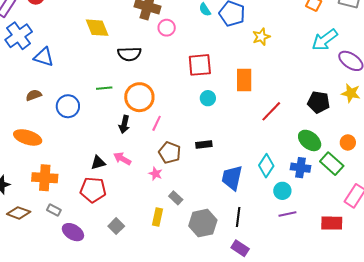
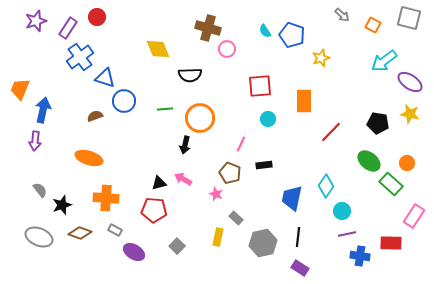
blue circle: (68, 106) -> (124, 101), moved
pink line: (157, 123) -> (241, 144), moved
blue cross: (301, 168) -> (360, 256), moved

